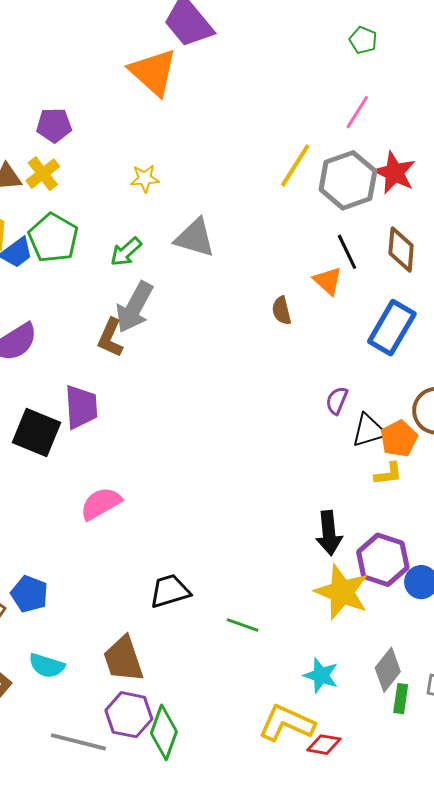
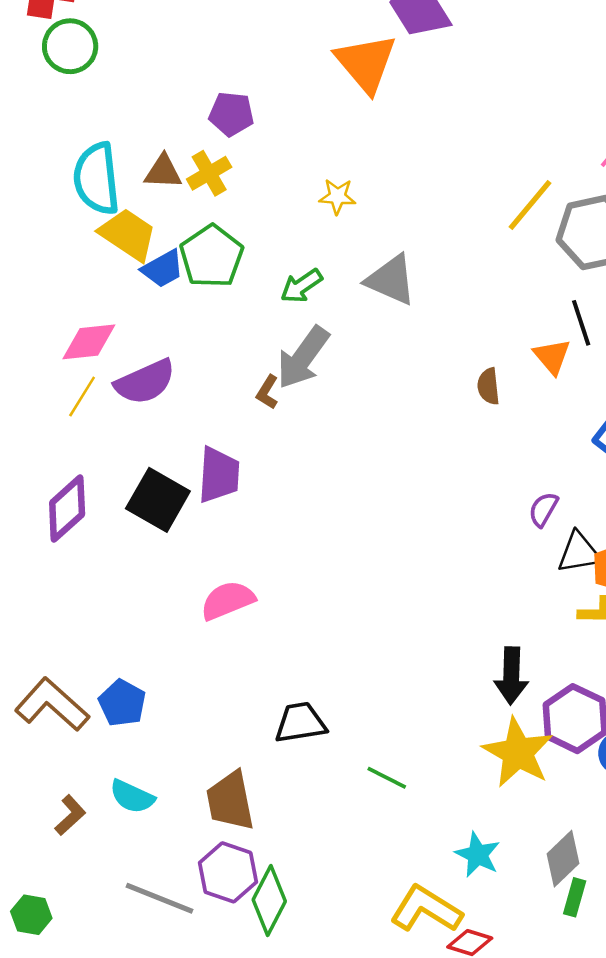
brown L-shape: (110, 338) -> (267, 392), size x0.7

